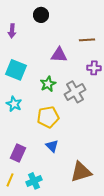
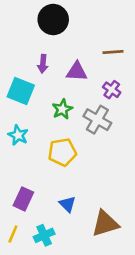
black circle: (41, 15) -> (53, 20), size x1.5
purple arrow: (12, 31) -> (43, 64), moved
purple cross: (94, 68) -> (112, 90), moved, turned 32
gray cross: (75, 92) -> (97, 120), turned -30
blue triangle: (52, 146) -> (68, 204), moved

